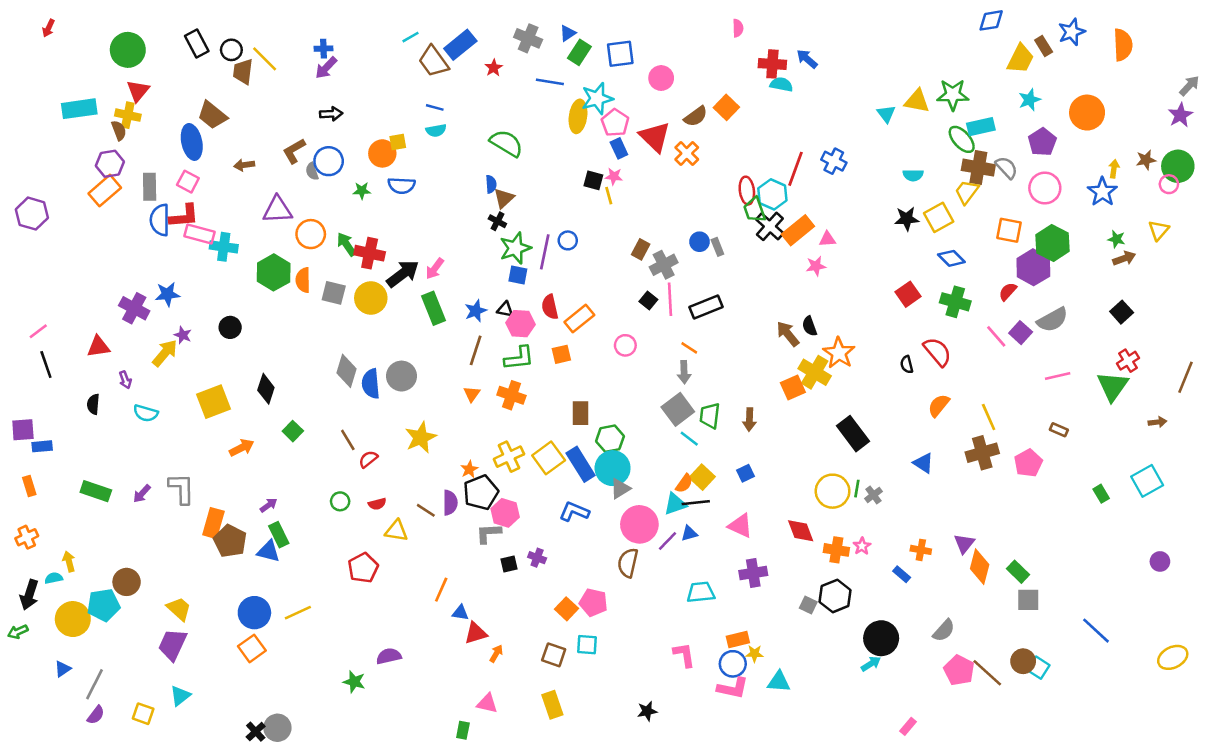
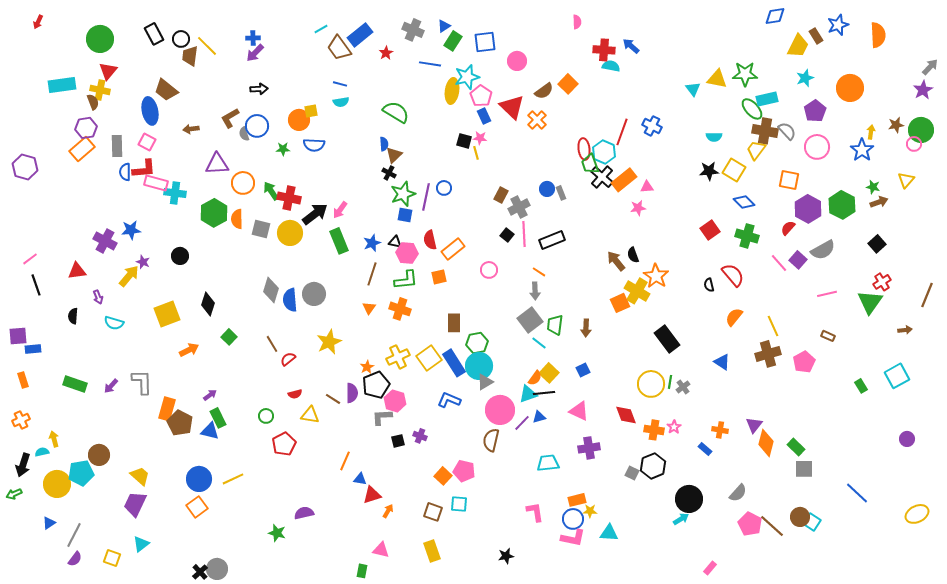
yellow square: (939, 217) -> (734, 170), turned -30
blue semicircle: (160, 220) -> (125, 172), size x0.7
green hexagon: (1053, 243) -> (842, 205), moved
green circle: (340, 501) -> (266, 416), moved

